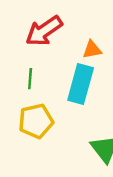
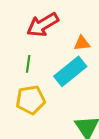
cyan rectangle: (81, 84) -> (70, 71), turned 32

